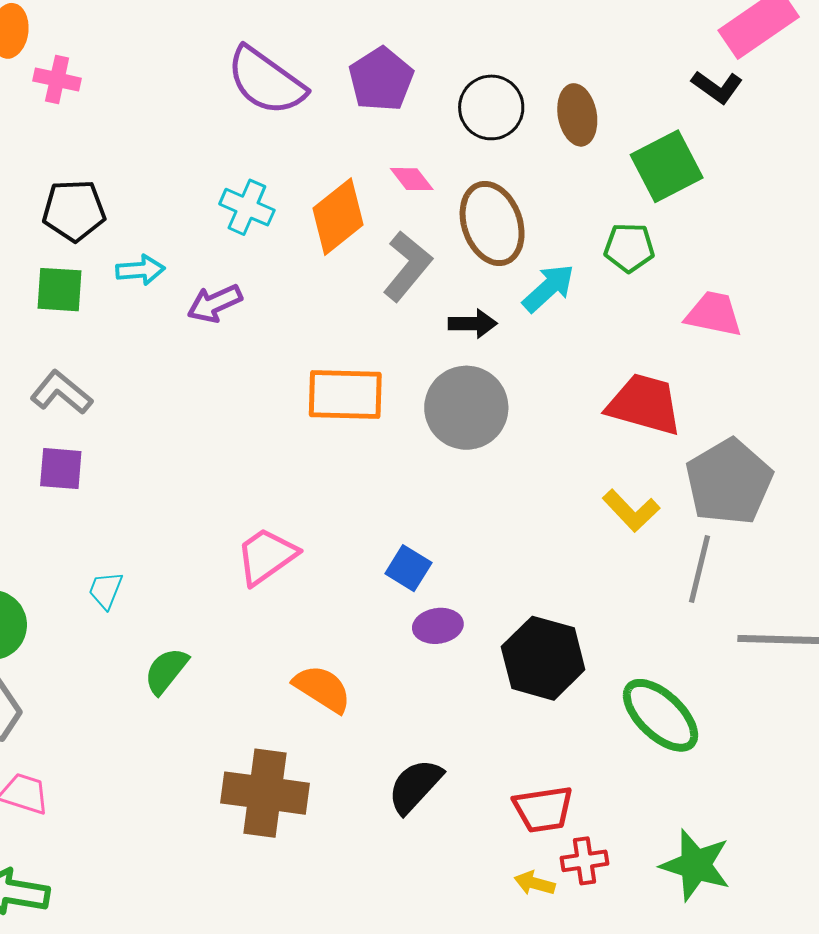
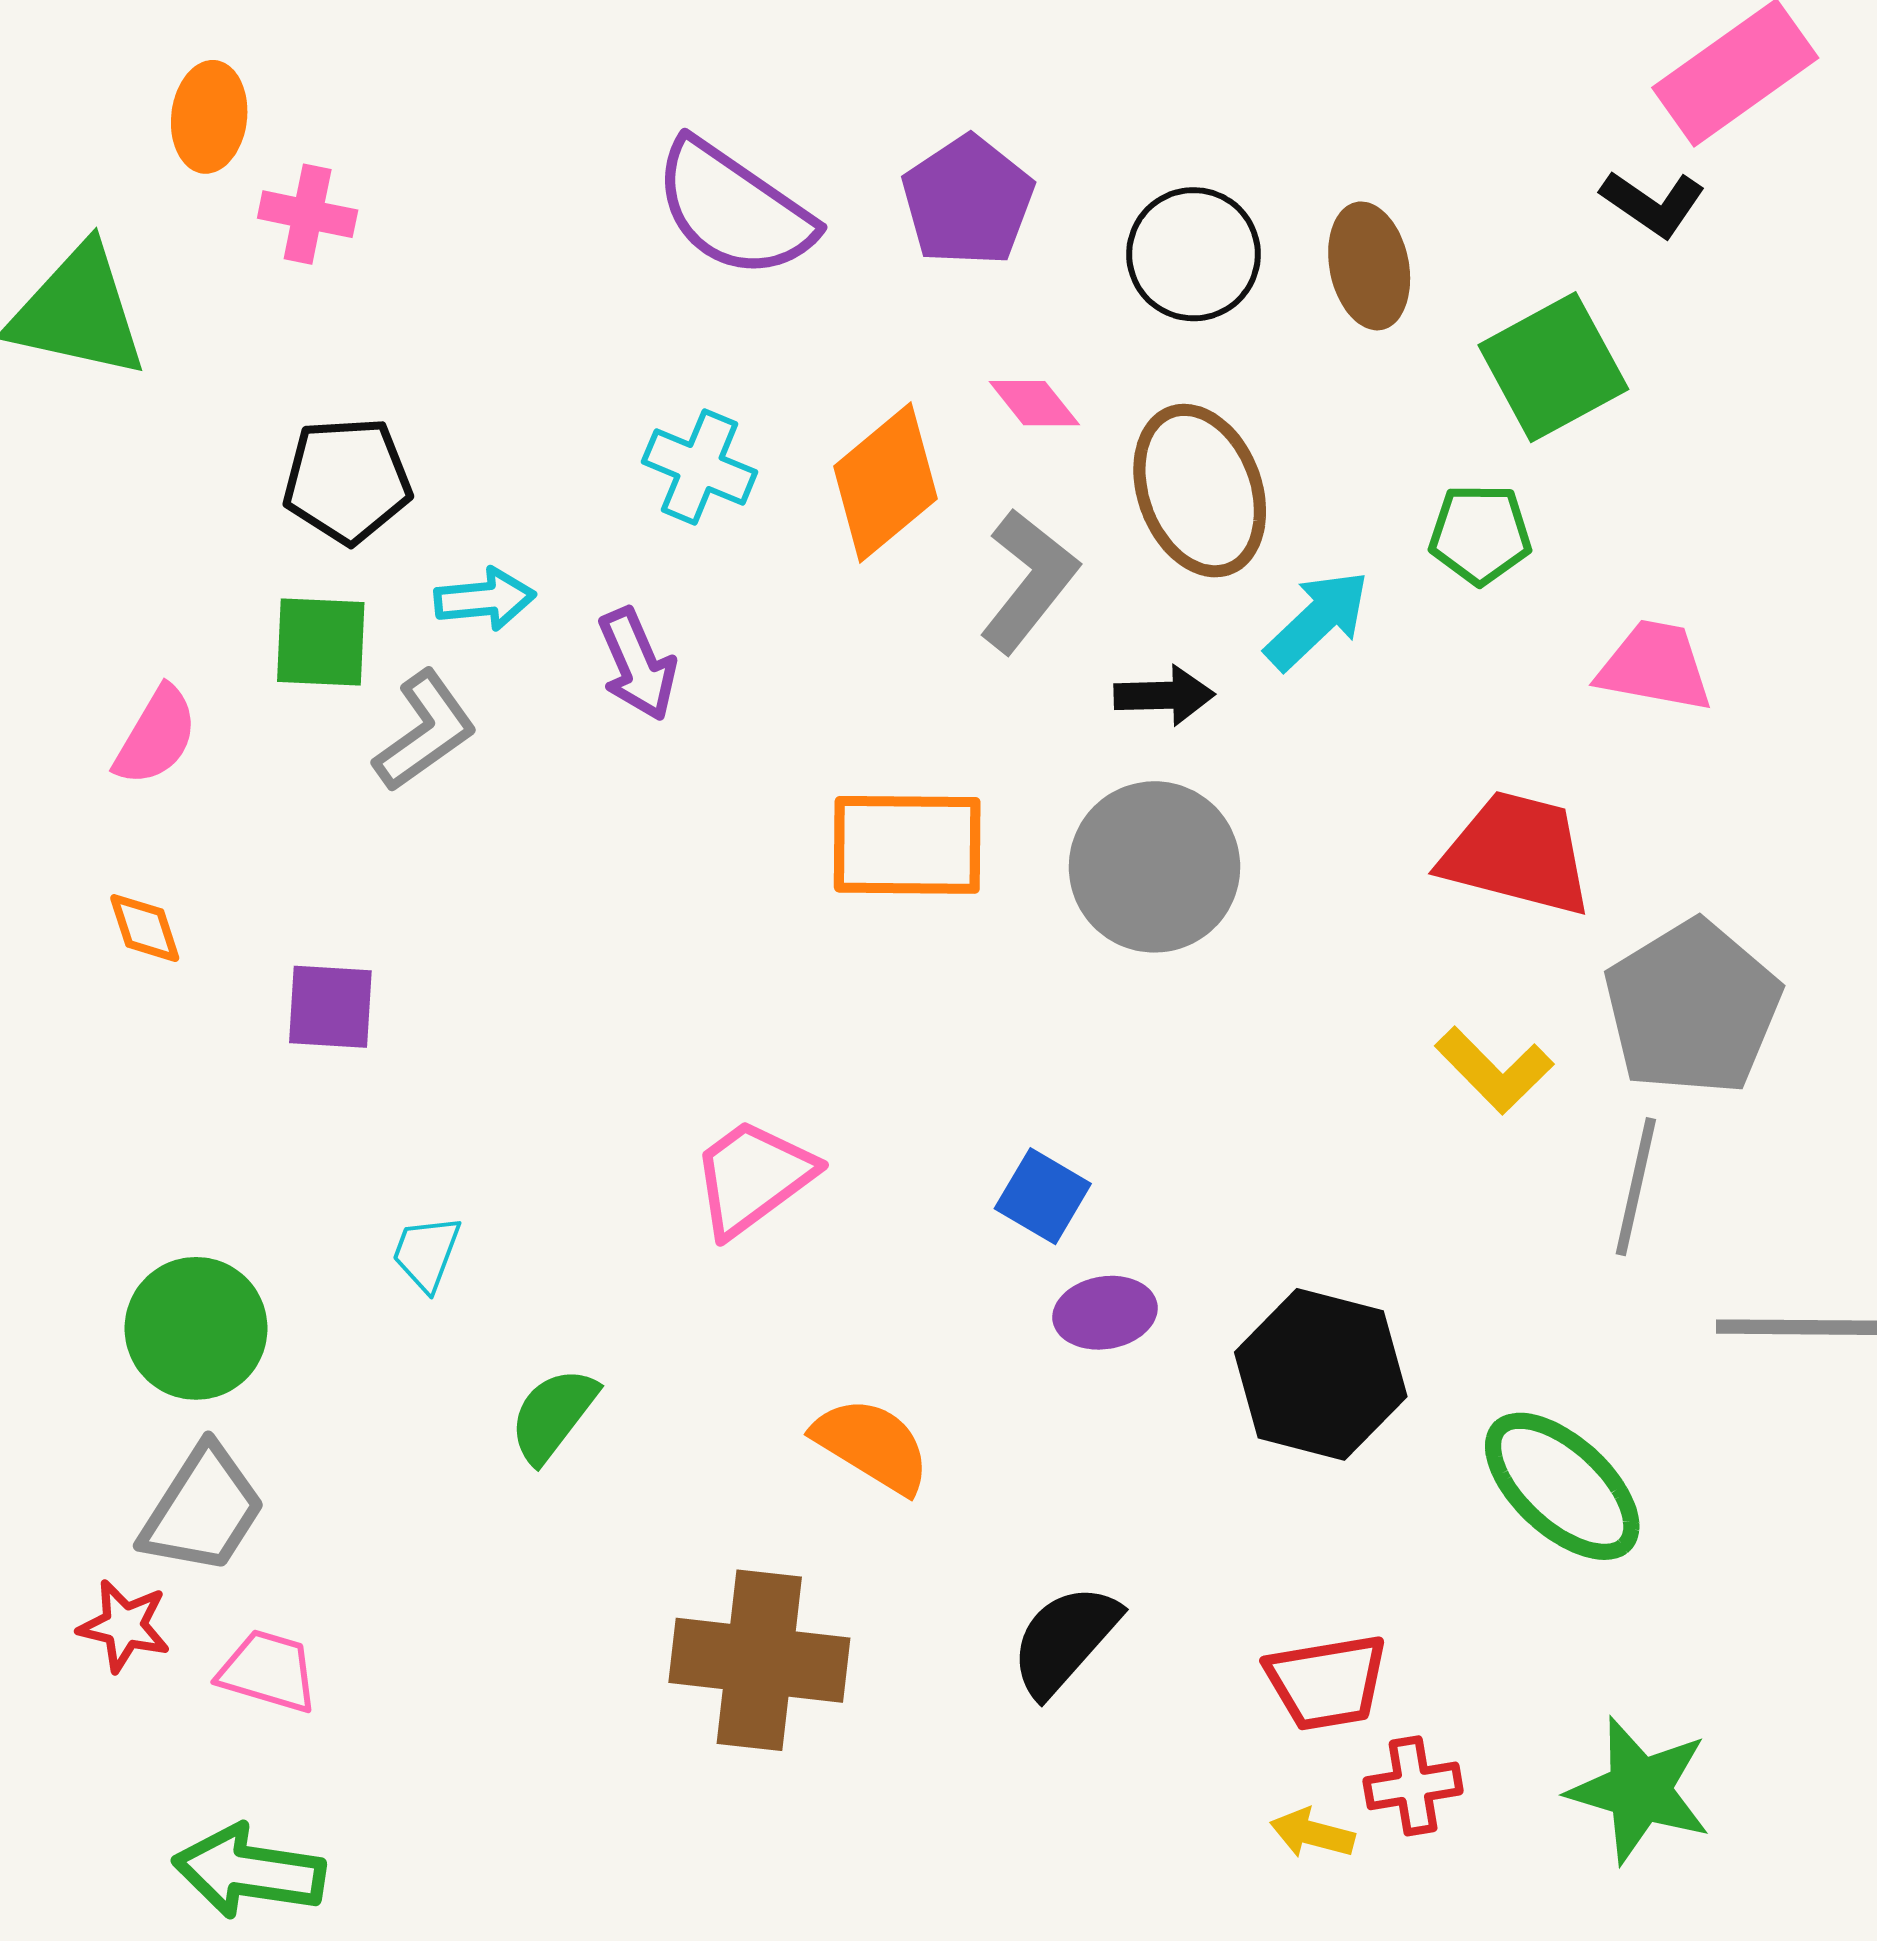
purple arrow: (215, 303) -> (637, 664), turned -88
gray L-shape: (61, 392) -> (425, 731), moved, turned 106

